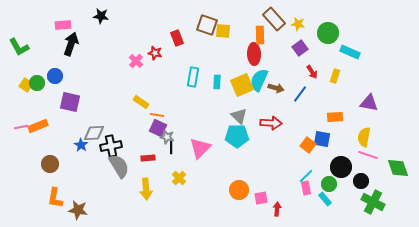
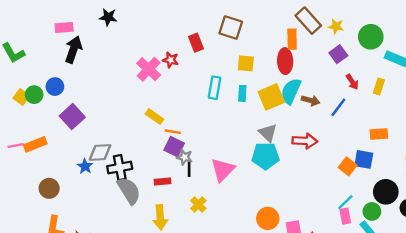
yellow square: (223, 31) -> (246, 63), moved
pink cross: (136, 61) -> (149, 69), size x1.5
purple square: (70, 102) -> (72, 117), turned 35

